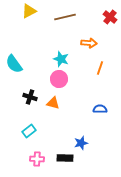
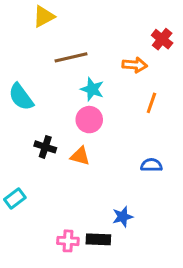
brown line: (65, 17) -> (71, 57), moved
red cross: (110, 17) -> (162, 39), moved
cyan rectangle: (29, 131) -> (15, 198), moved
pink cross: (37, 159) -> (68, 241), moved

